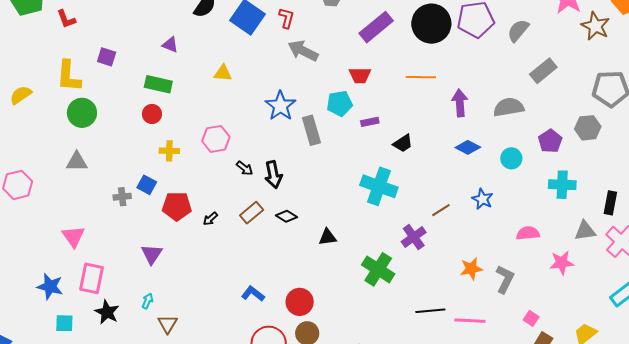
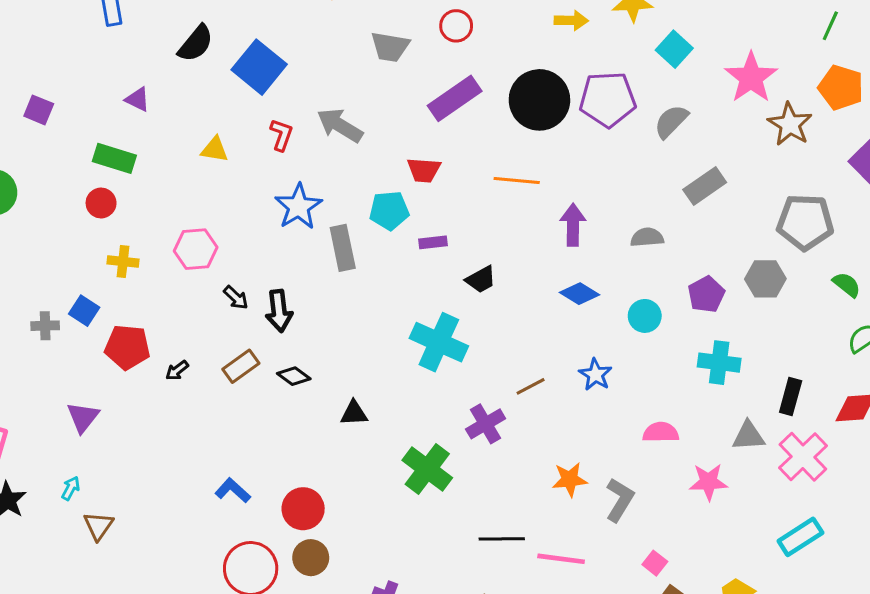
red L-shape: (286, 18) -> (281, 135), moved
gray semicircle: (509, 107) -> (647, 237), size x0.7

